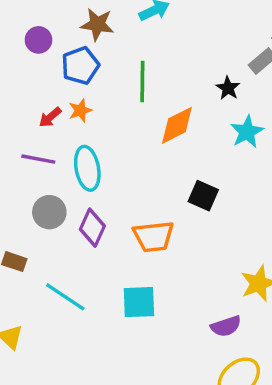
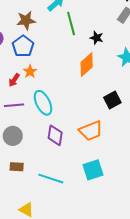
green line: (142, 81) -> (71, 24), moved
black star: (228, 88) -> (97, 38), moved
black square: (203, 196) -> (112, 100), turned -36
gray circle: (49, 212) -> (13, 136), moved

